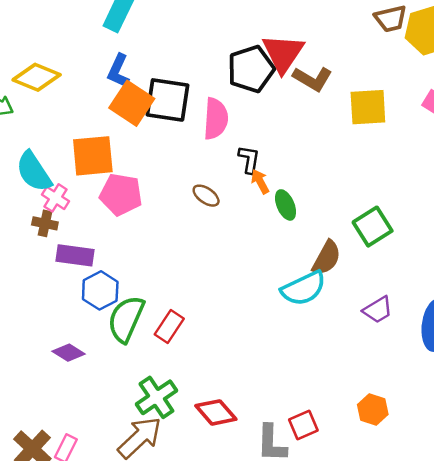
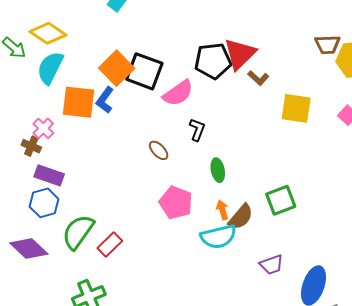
blue L-shape: (118, 71) -> (105, 100), moved
brown L-shape: (312, 79) -> (258, 78), size x0.7
pink semicircle: (216, 119) -> (178, 93), turned 40
cyan semicircle: (34, 172) -> (50, 68), moved, turned 48
orange arrow: (260, 182) -> (222, 210), moved
pink pentagon: (121, 194) -> (176, 203), moved
blue hexagon: (100, 290) -> (44, 203), moved
purple diamond: (69, 353) -> (29, 249), size x1.5

